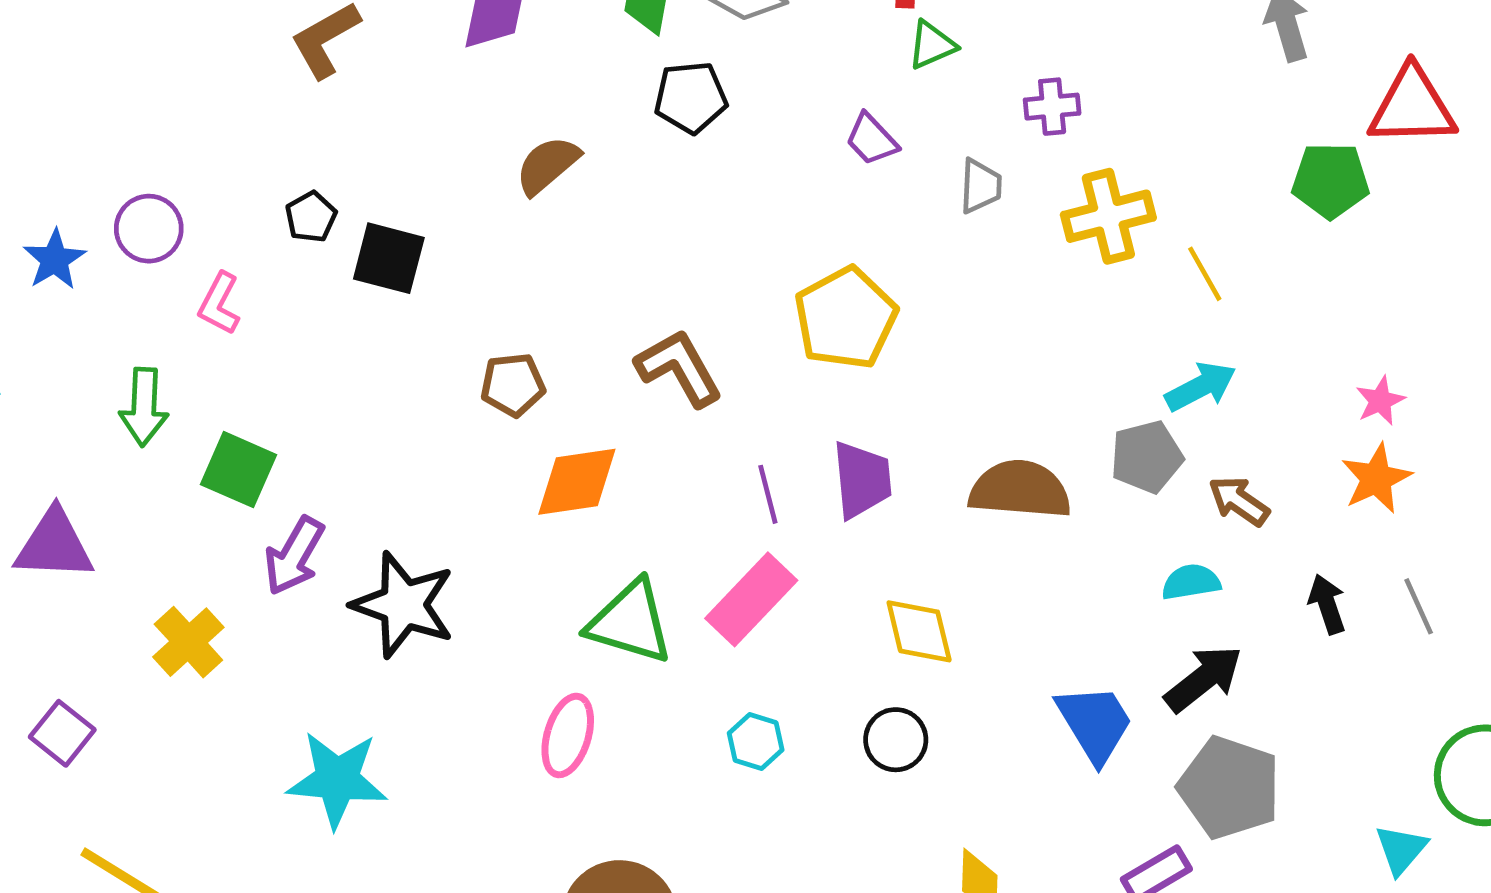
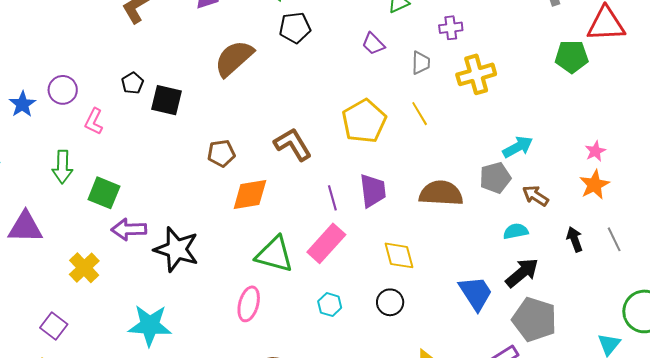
brown semicircle: (547, 165) -> (234, 58), size x1.4
yellow line: (1205, 274) -> (420, 114), moved
purple arrow: (294, 556) -> (129, 229), turned 60
purple square: (62, 733) -> (54, 326), moved

